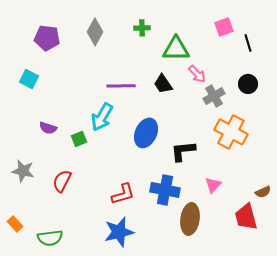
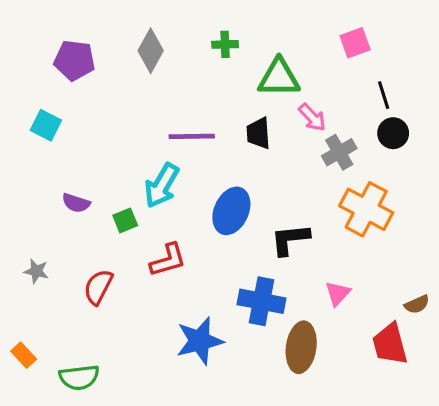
black line: (248, 43) -> (384, 95), moved
black trapezoid: (163, 84) -> (258, 133), turned 30
gray star: (23, 171) -> (36, 271), size x0.7
red L-shape: (123, 194) -> (168, 260), moved
blue star: (119, 232) -> (200, 341), moved

